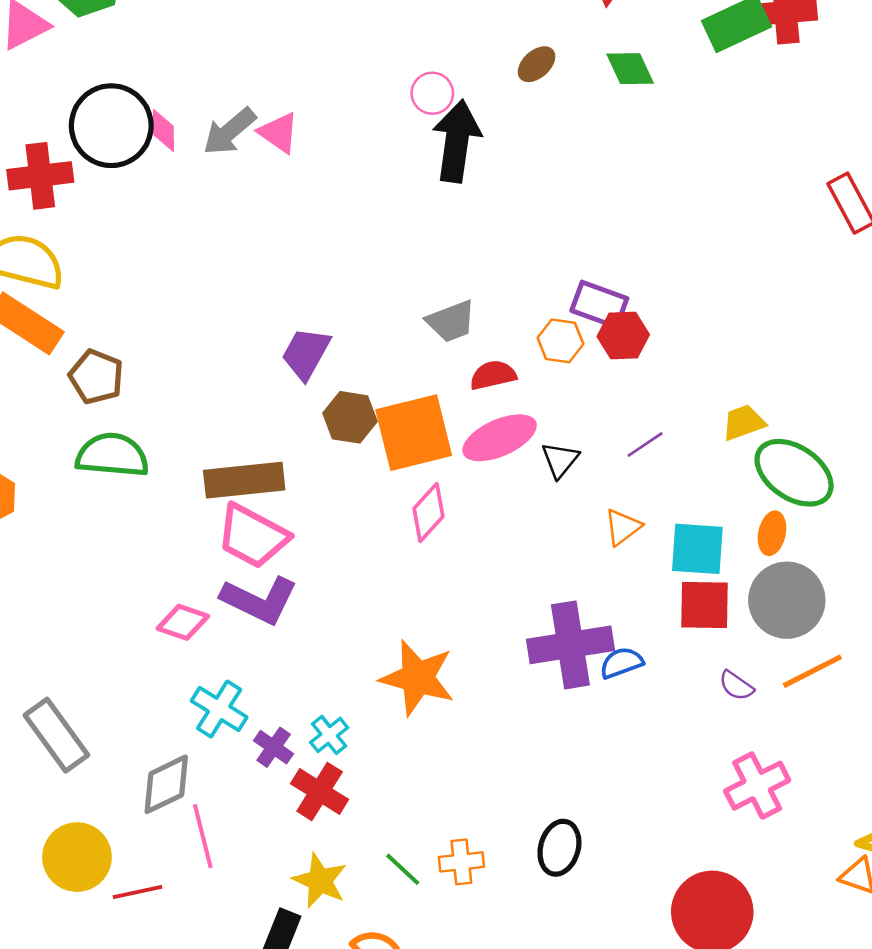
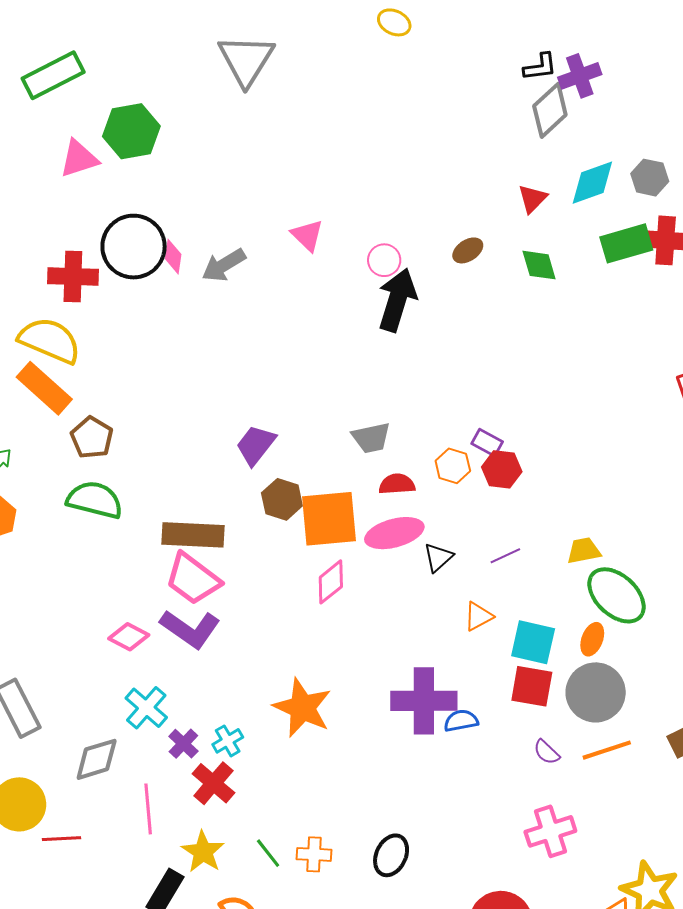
pink triangle: (279, 133) -> (307, 235), moved
purple rectangle: (599, 304) -> (487, 443), size x0.7
pink line: (203, 836) -> (148, 809), moved

